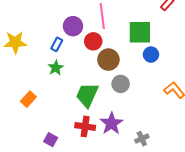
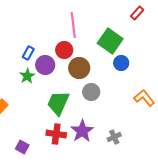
purple circle: (73, 26) -> (45, 65), moved
green square: (140, 32) -> (110, 41), turned 35
gray cross: (142, 139) -> (114, 137), moved

